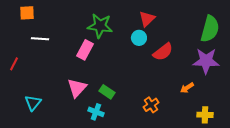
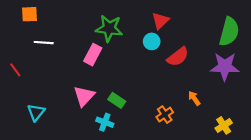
red line: (14, 64) -> (15, 70), turned -64
orange arrow: (187, 88) -> (194, 98), moved, turned 88
yellow cross: (205, 115) -> (224, 125), turned -35

